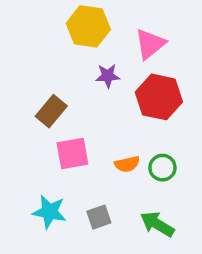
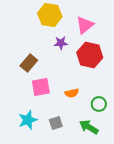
green circle: (162, 168) -> (99, 104), moved
cyan star: (49, 212) -> (28, 120), turned -30

